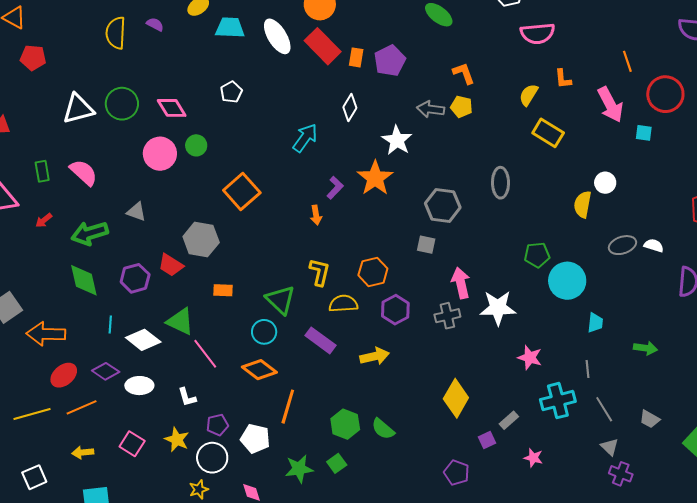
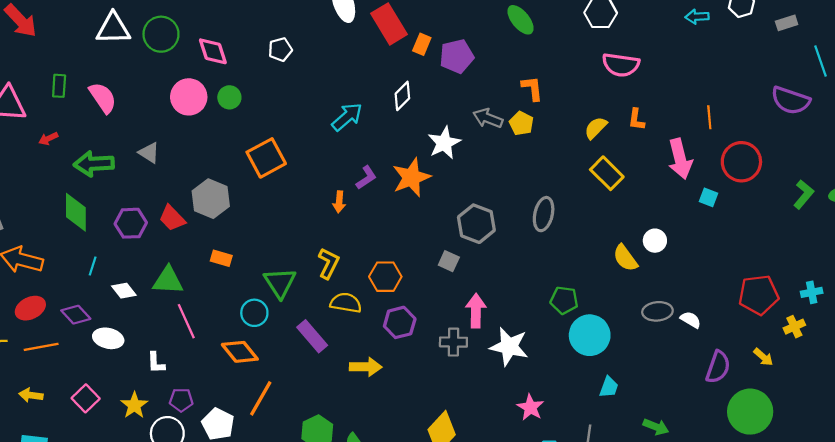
yellow semicircle: (583, 204) -> (625, 258), turned -60
green triangle: (180, 321) -> (168, 280), turned -36
white diamond: (143, 340) -> (124, 291), size x0.7

